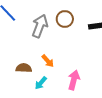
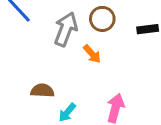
orange arrow: (48, 61) -> (92, 54), moved

